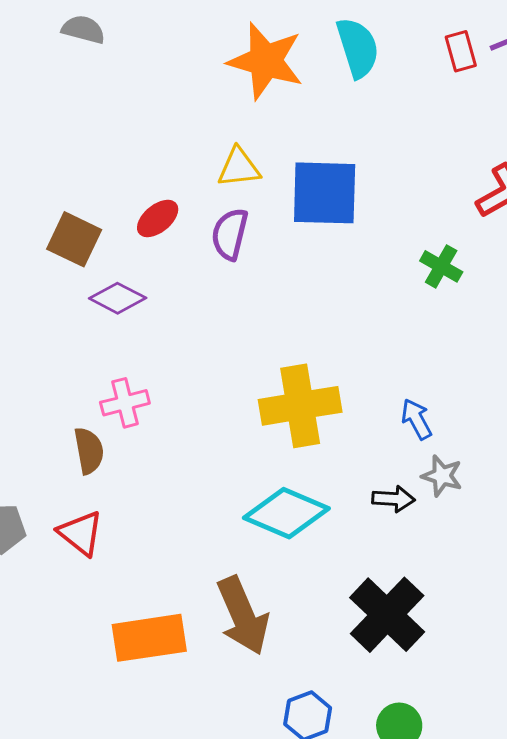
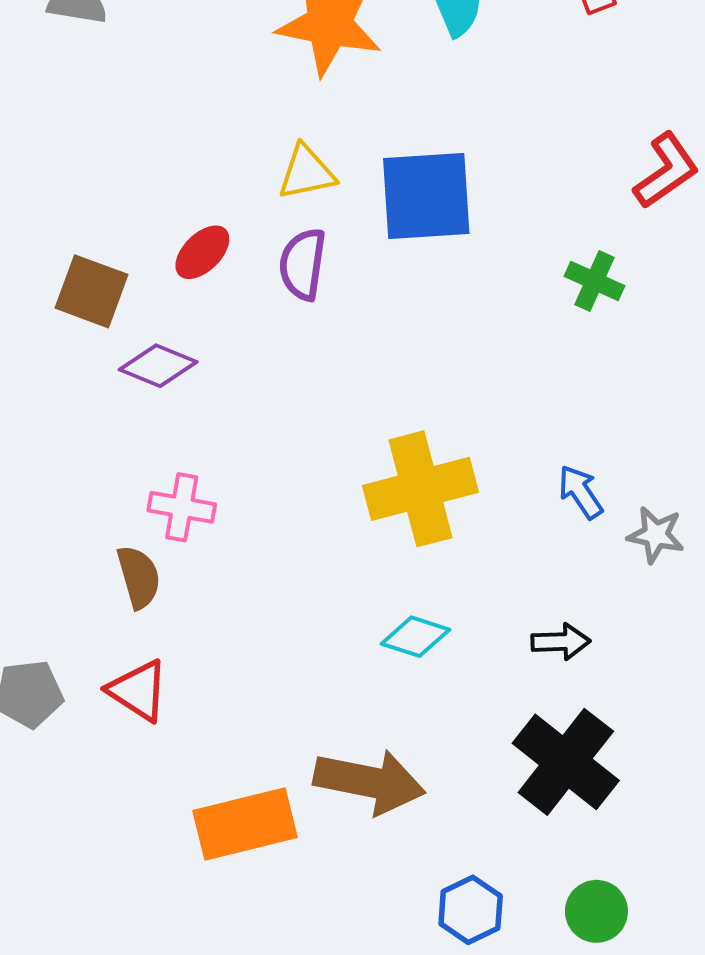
pink cross: (125, 403) -> (182, 507), turned 30
gray star: (442, 476) -> (656, 535), moved
black arrow: (393, 499) -> (561, 642), moved
cyan diamond: (286, 513) -> (416, 637), size x0.6
brown arrow: (243, 616) -> (369, 782), turned -50

